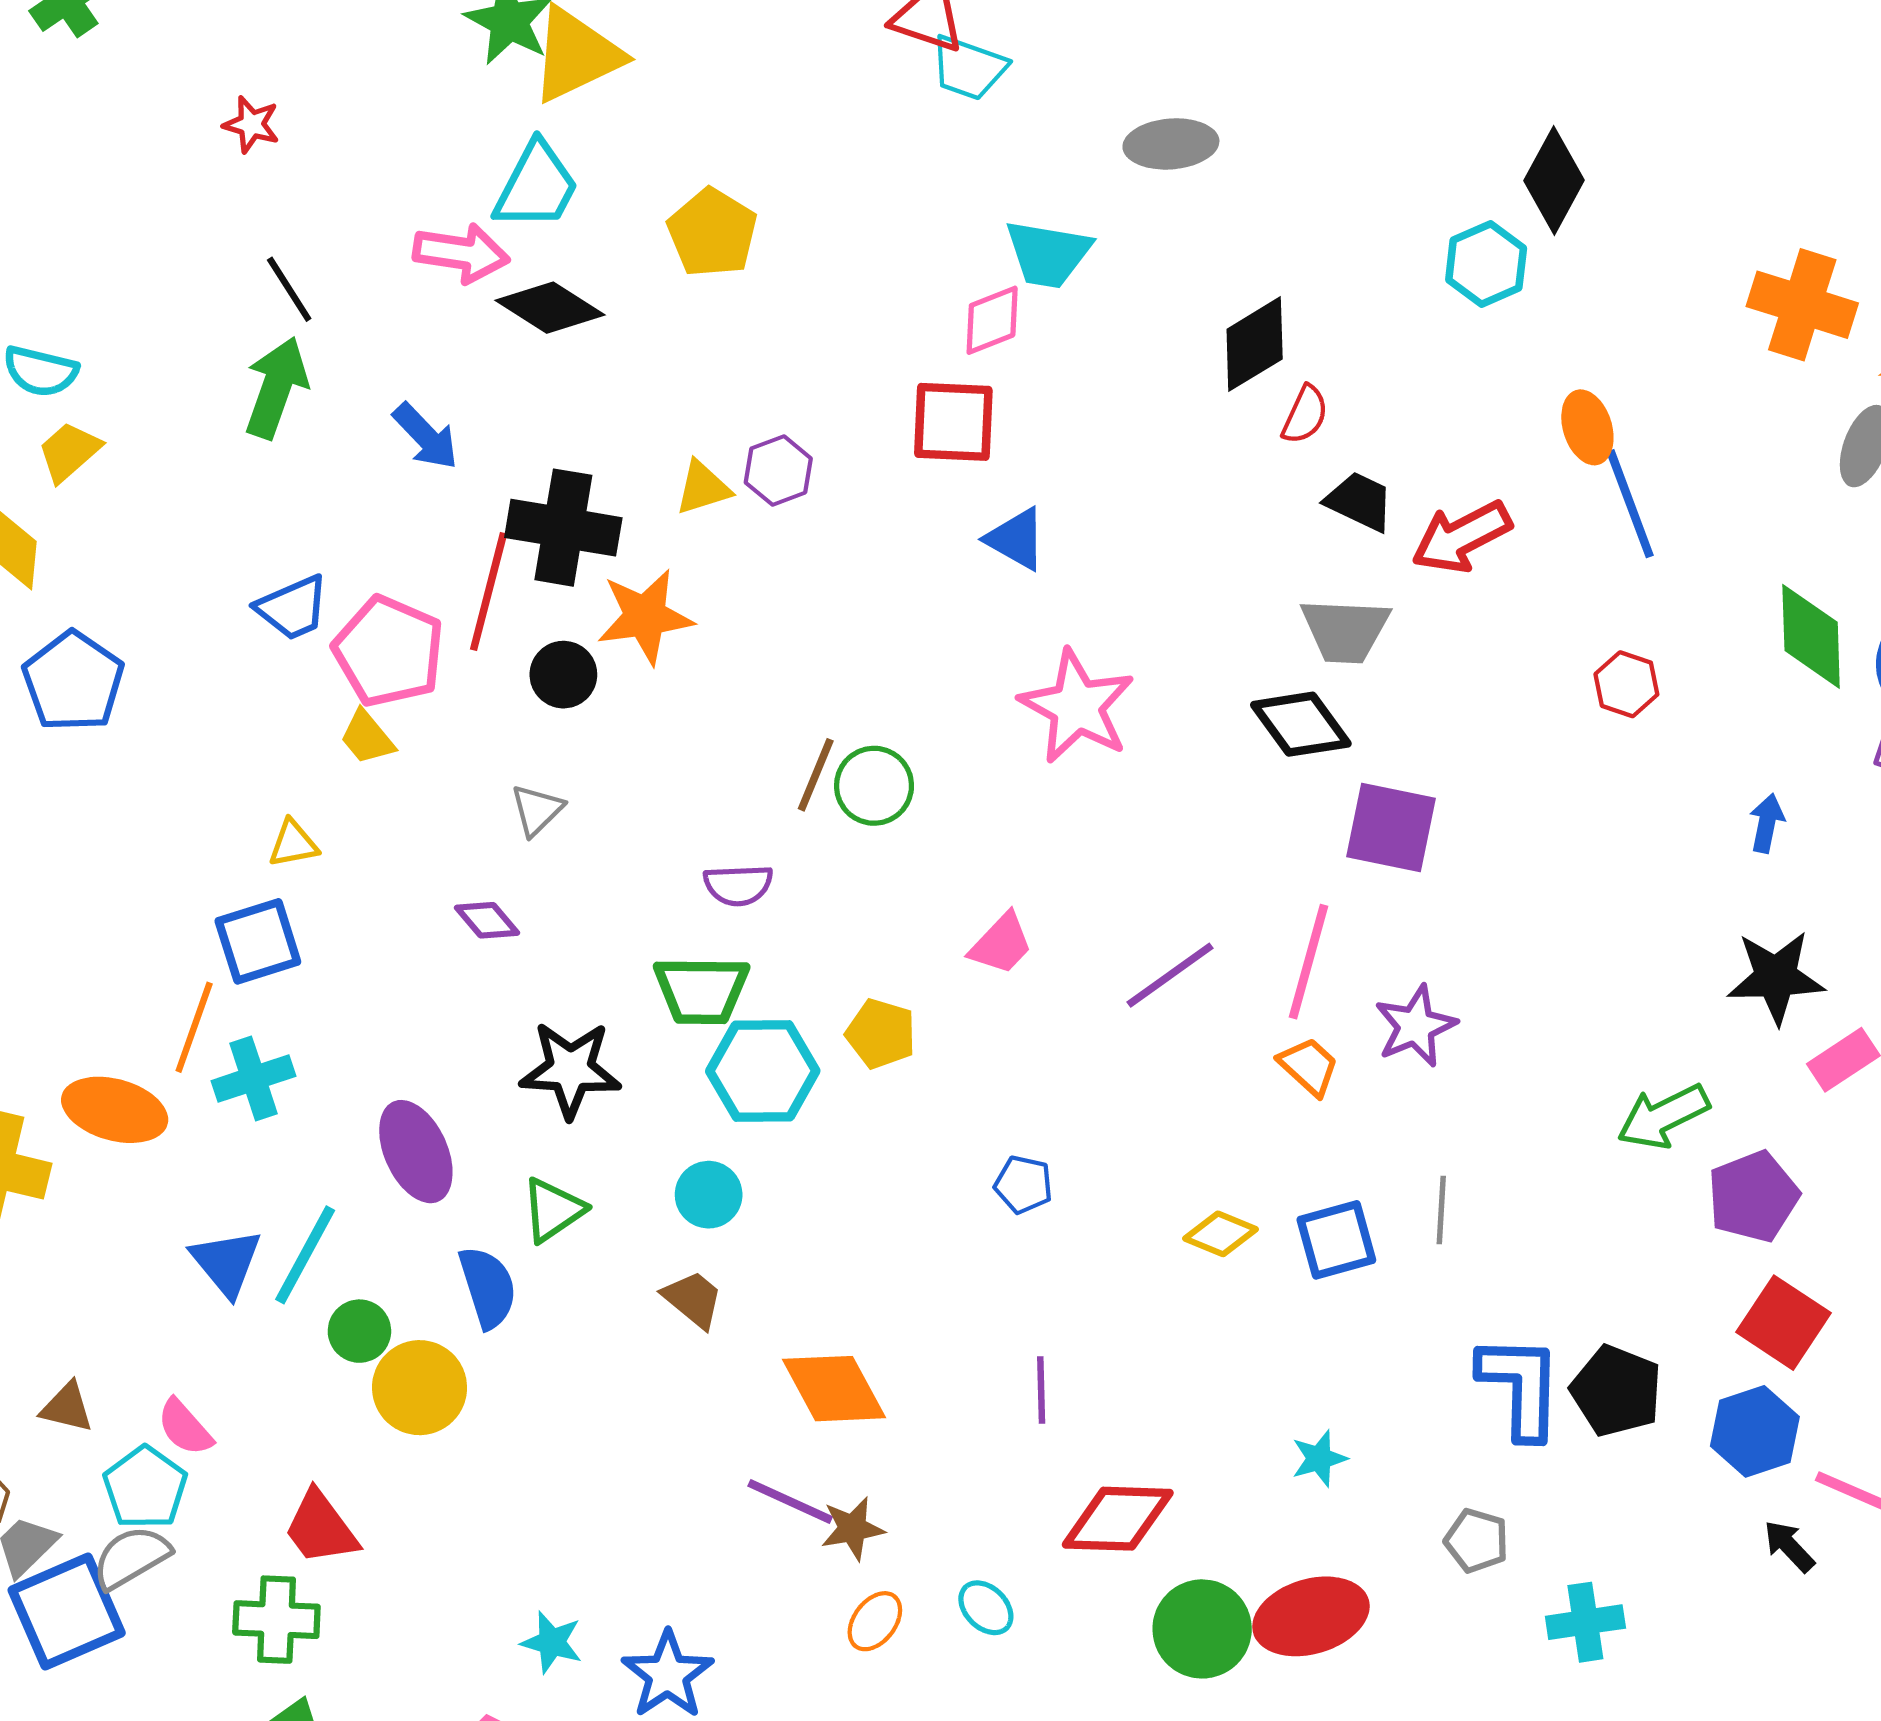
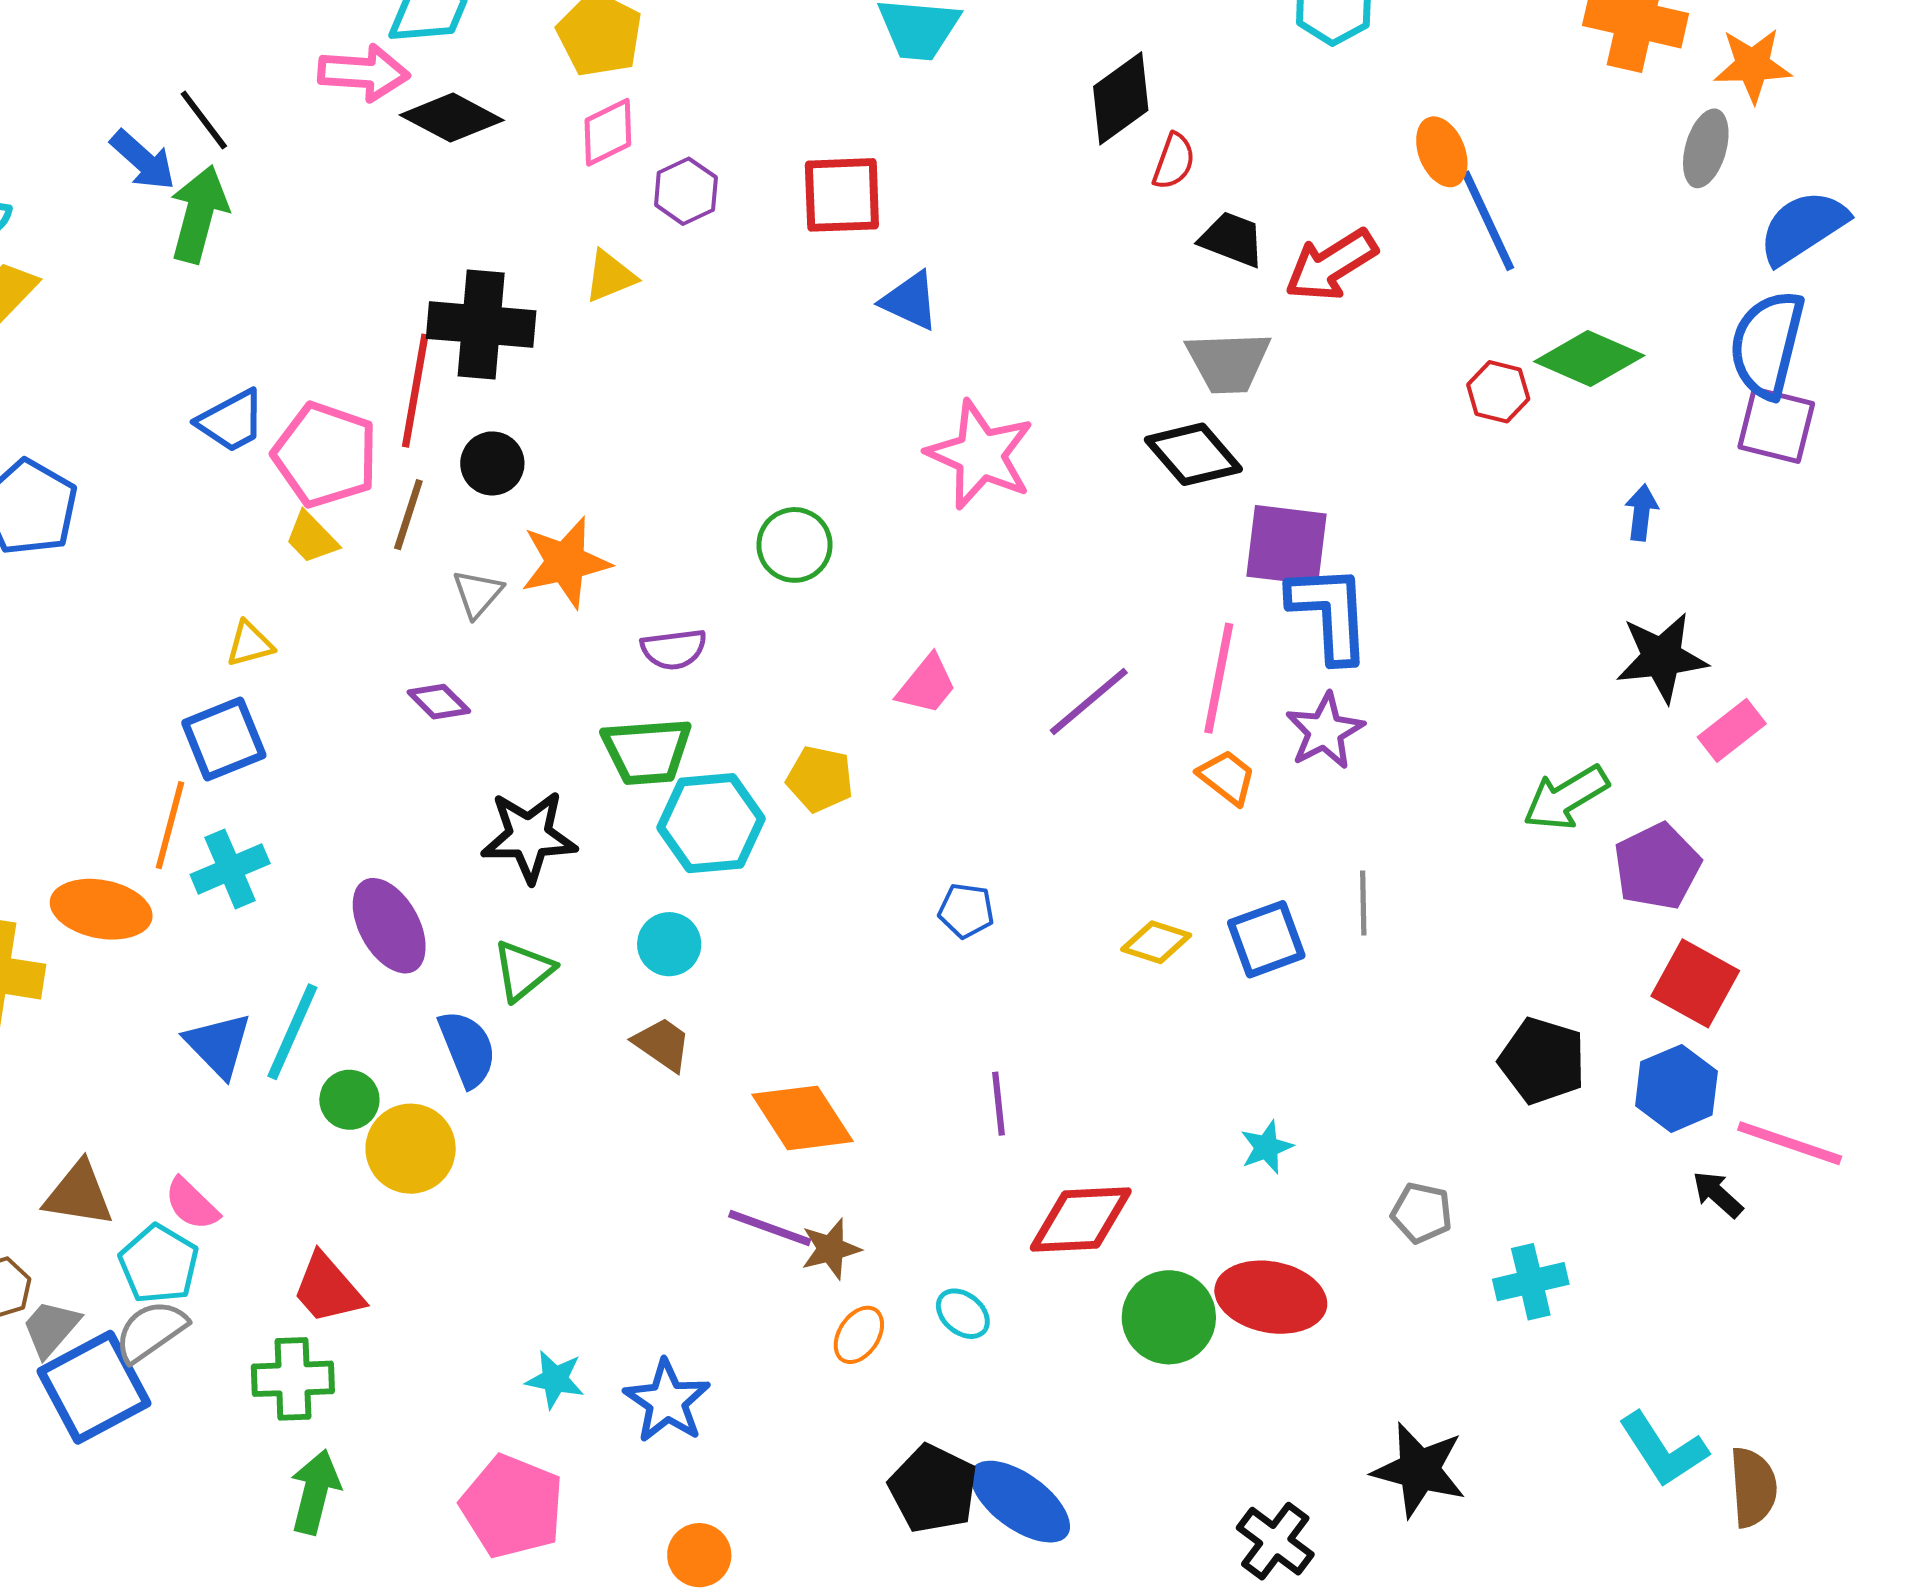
pink diamond: (992, 320) -> (608, 132), moved
blue arrow: (426, 436) -> (143, 160), moved
purple hexagon: (778, 470) -> (686, 191), moved
orange star: (645, 617) -> (566, 562), moved
green diamond: (1811, 636) -> (1589, 359), moved, turned -60
brown line: (816, 775) -> (408, 515), moved
blue L-shape: (1520, 1387) -> (1330, 613), moved
brown triangle: (67, 1407) -> (79, 1194), size x1.4
red ellipse: (1311, 1616) -> (1271, 1297), turned 32

